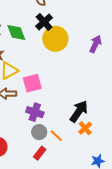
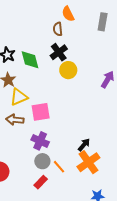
yellow circle: (55, 39) -> (68, 70), size x0.7
black arrow: (79, 111) -> (84, 145), size x0.6
orange cross: (85, 128) -> (88, 162), size x1.6

